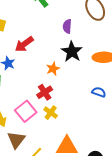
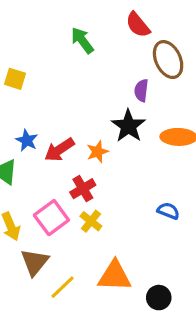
purple semicircle: (67, 26) -> (141, 90), moved
red arrow: (24, 44) -> (59, 150), moved
blue semicircle: (99, 92) -> (168, 211), moved

